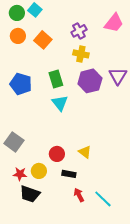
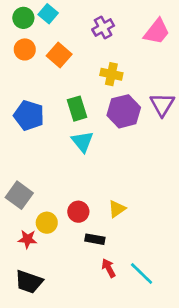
purple cross: (79, 31) -> (103, 27), moved
yellow triangle: (85, 152) -> (117, 209), turned 48
yellow circle: (39, 171) -> (47, 223), moved
black trapezoid: (30, 194) -> (29, 282), moved

